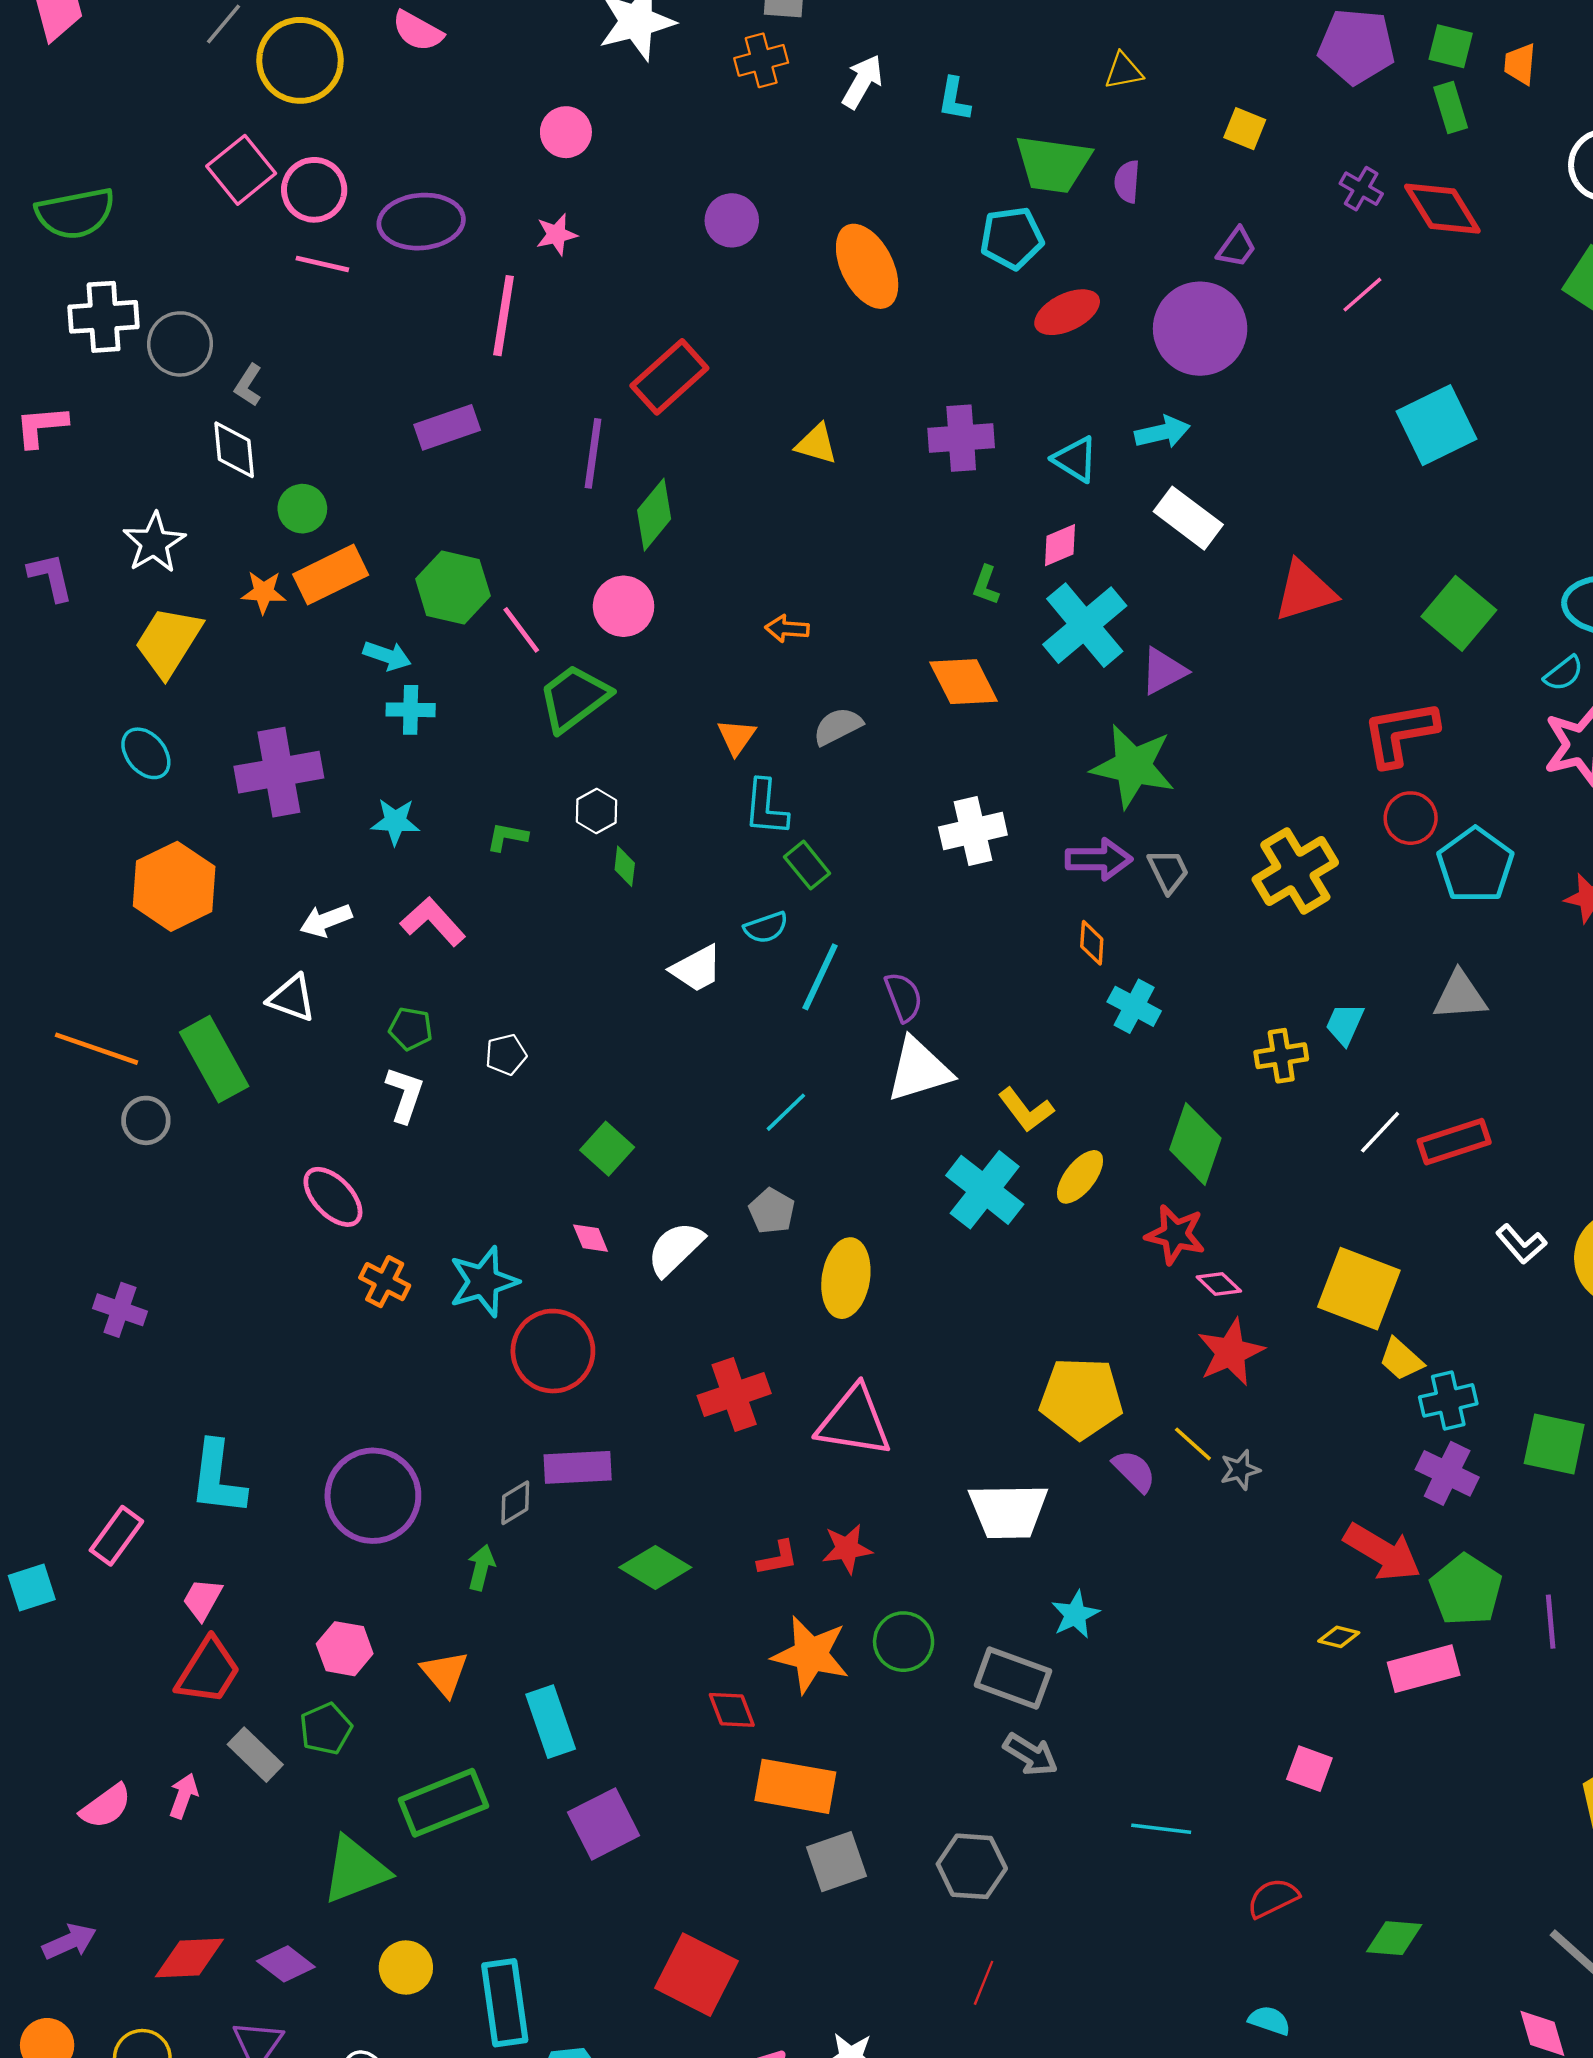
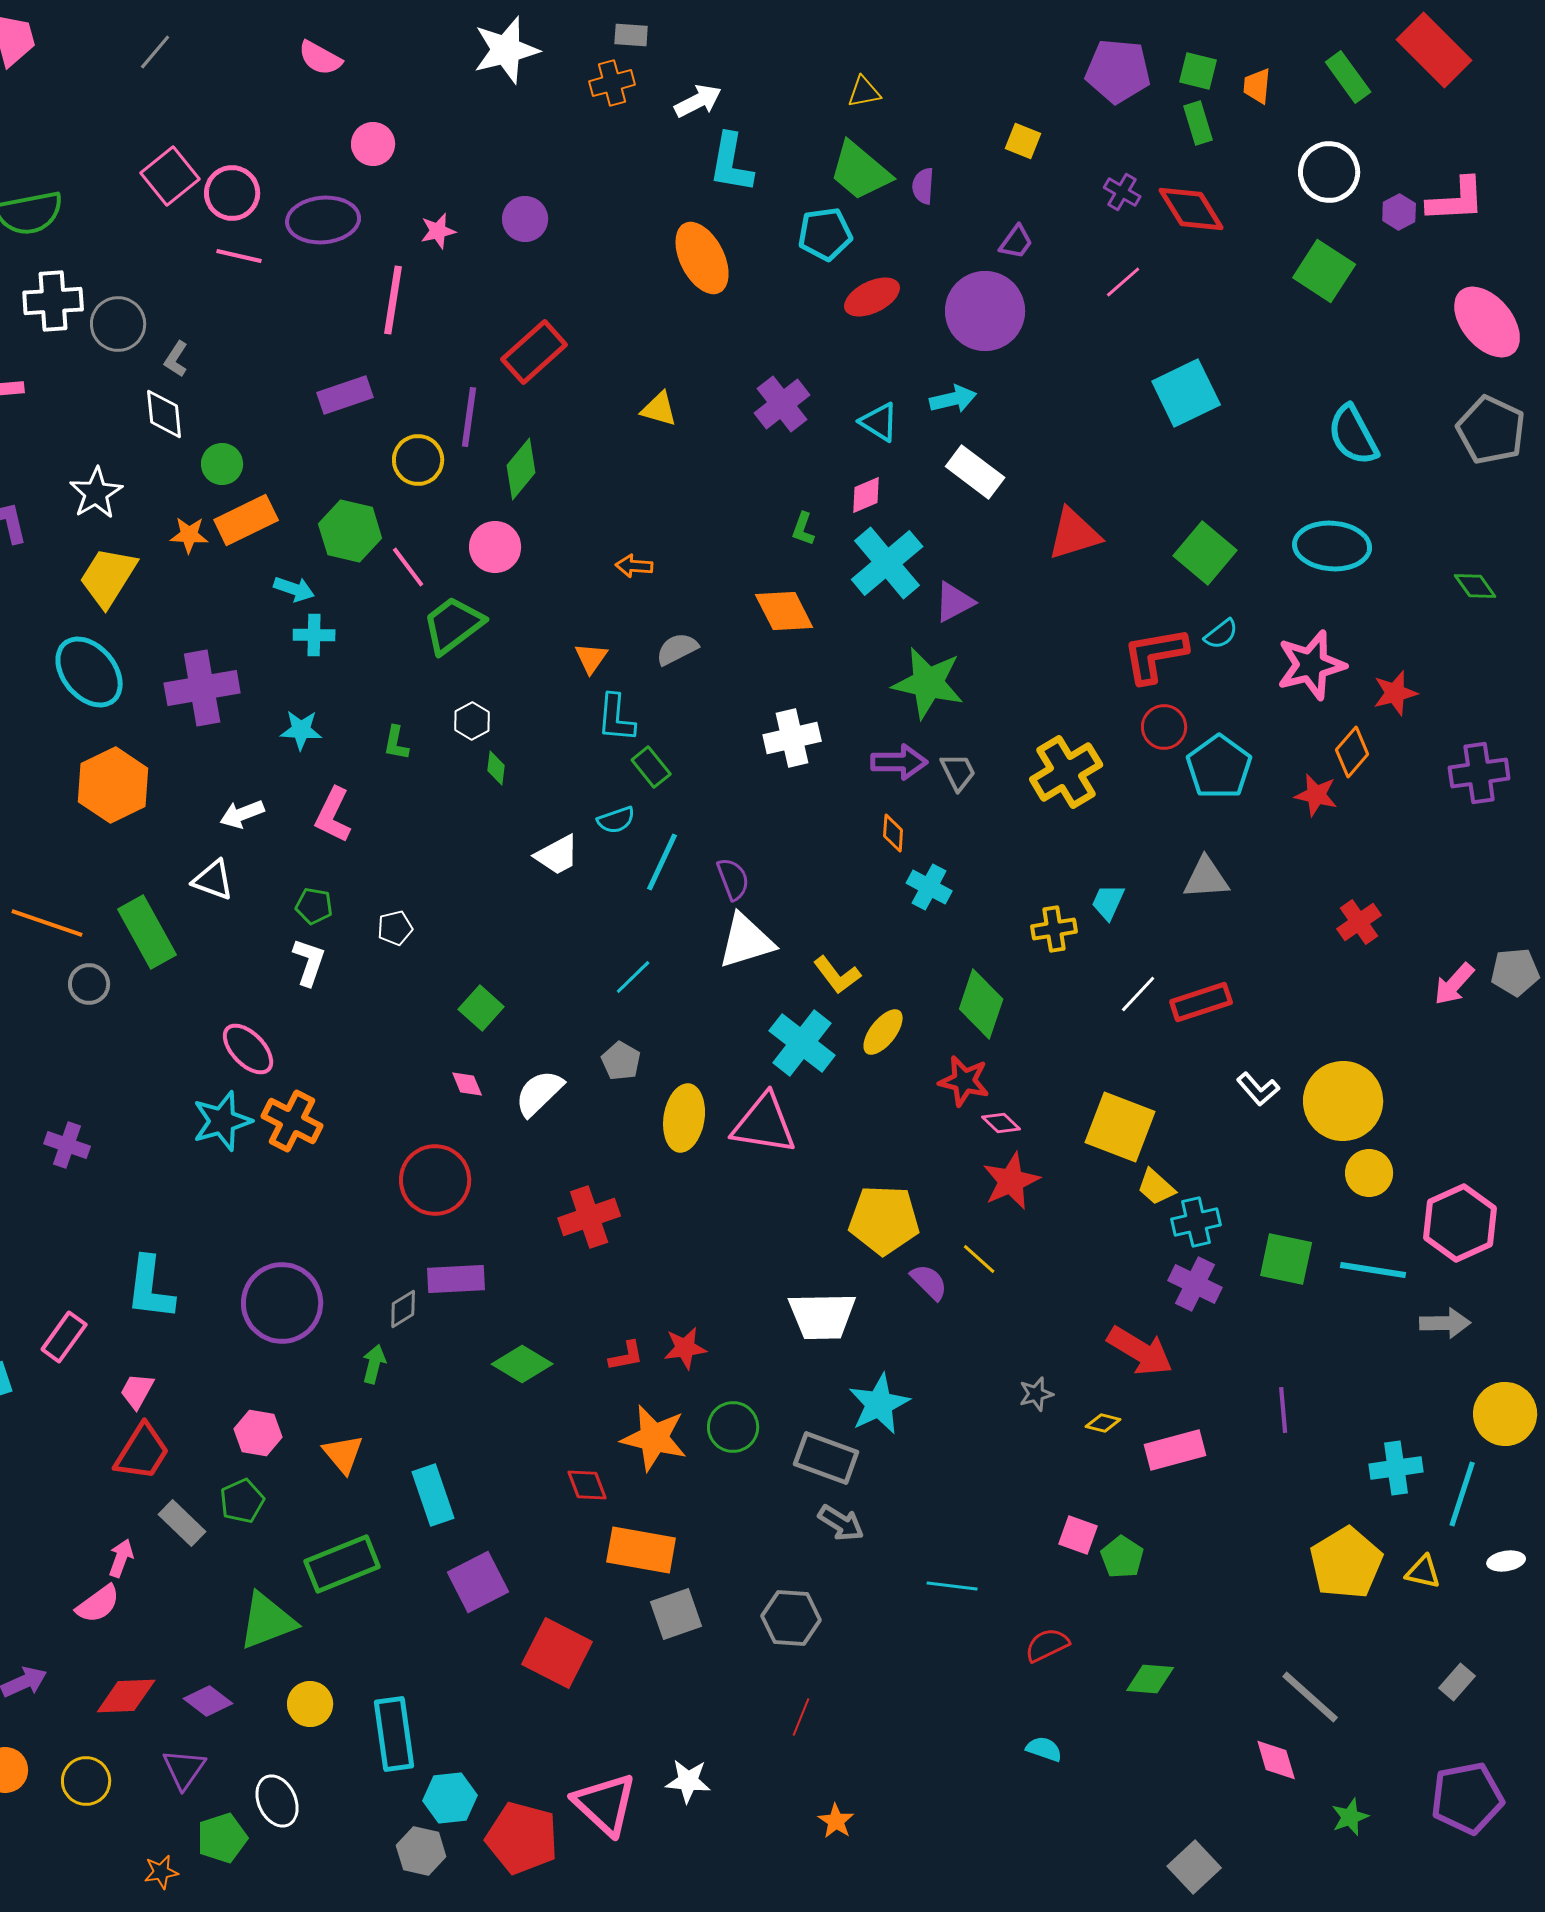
yellow circle: (300, 60) -> (418, 460), moved, size x0.7
yellow triangle: (1124, 71) -> (864, 92), moved
white arrow: (862, 82) -> (698, 101), turned 33
cyan L-shape: (954, 99) -> (731, 163), moved, size x1.6
pink circle: (566, 132) -> (373, 144), moved
green trapezoid: (1053, 164) -> (860, 171), turned 32
purple circle: (732, 220) -> (525, 219), moved
purple cross: (961, 438) -> (782, 404), turned -34
cyan semicircle: (1564, 673) -> (1221, 634), moved
cyan ellipse: (146, 753) -> (89, 672), size x1.6
green L-shape: (507, 837) -> (396, 743), turned -90
pink L-shape: (433, 922) -> (333, 815), turned -112
orange cross: (385, 1282) -> (292, 1121), size x1.4
cyan star: (484, 1282) -> (222, 1121), moved
pink triangle: (854, 1422) -> (764, 1124), moved
gray star: (1240, 1470) -> (1036, 1394), moved
green pentagon: (1466, 1590) -> (1122, 1557), moved, size x0.7
cyan star: (1075, 1615) -> (879, 1404), size x1.5
pink semicircle: (106, 1806) -> (98, 1604), moved
red square: (696, 1975) -> (557, 1653), moved

